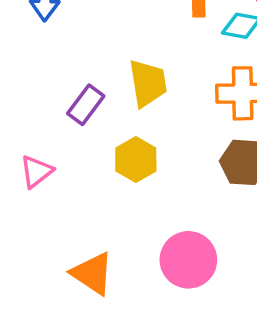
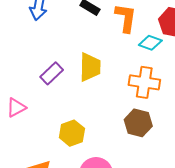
yellow hexagon: (136, 159) -> (72, 133), moved

